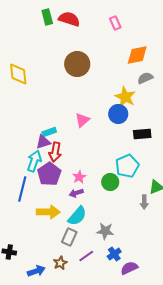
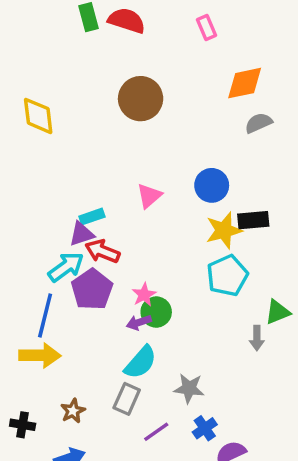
yellow star: (125, 97) -> (224, 230), moved, turned 30
red arrow: (55, 152) -> (102, 251), turned 102
cyan arrow: (34, 161) -> (66, 267), turned 35
green circle: (110, 182) -> (156, 312), moved
yellow arrow: (48, 212) -> (40, 355), moved
brown star: (60, 263) -> (73, 411), moved

